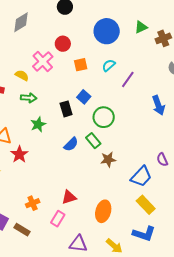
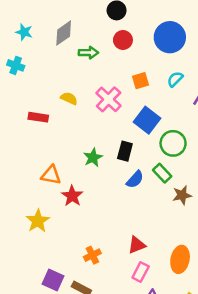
red circle: (63, 44) -> (123, 40), moved
pink cross: (43, 62) -> (109, 99), moved
blue square: (84, 97) -> (147, 120), size x1.5
green arrow: (29, 98) -> (88, 53), moved
black rectangle: (66, 109) -> (125, 151), moved, turned 35
pink rectangle: (58, 219) -> (141, 272), moved

